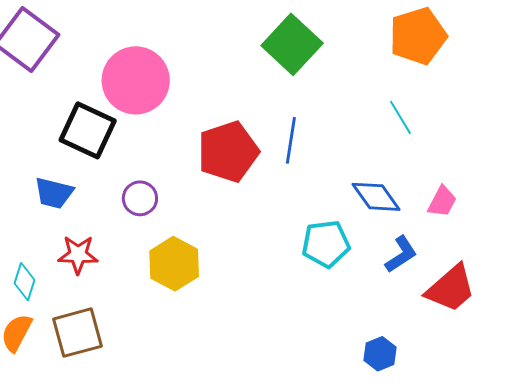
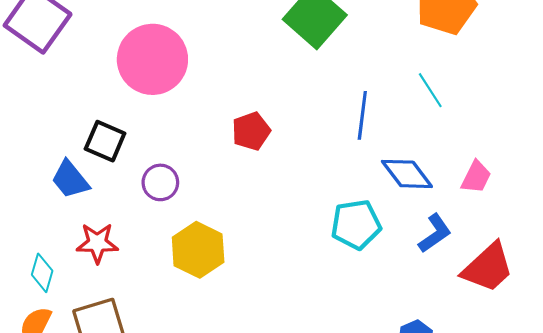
black square: (88, 130) -> (105, 141), moved, size x0.7
blue line: (291, 140) -> (362, 115), moved
red pentagon: (228, 152) -> (251, 131), size x0.6
blue trapezoid: (54, 193) -> (70, 179), turned 39

